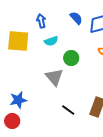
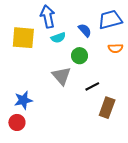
blue semicircle: (76, 18) -> (85, 30), moved
blue arrow: (41, 21) -> (48, 16), size x1.5
black line: (68, 110) -> (92, 86), moved, turned -64

